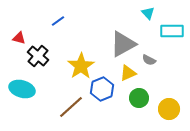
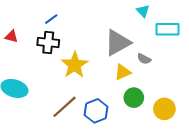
black cross: (38, 56) -> (48, 43), moved, turned -35
blue hexagon: (102, 89) -> (96, 111), moved

